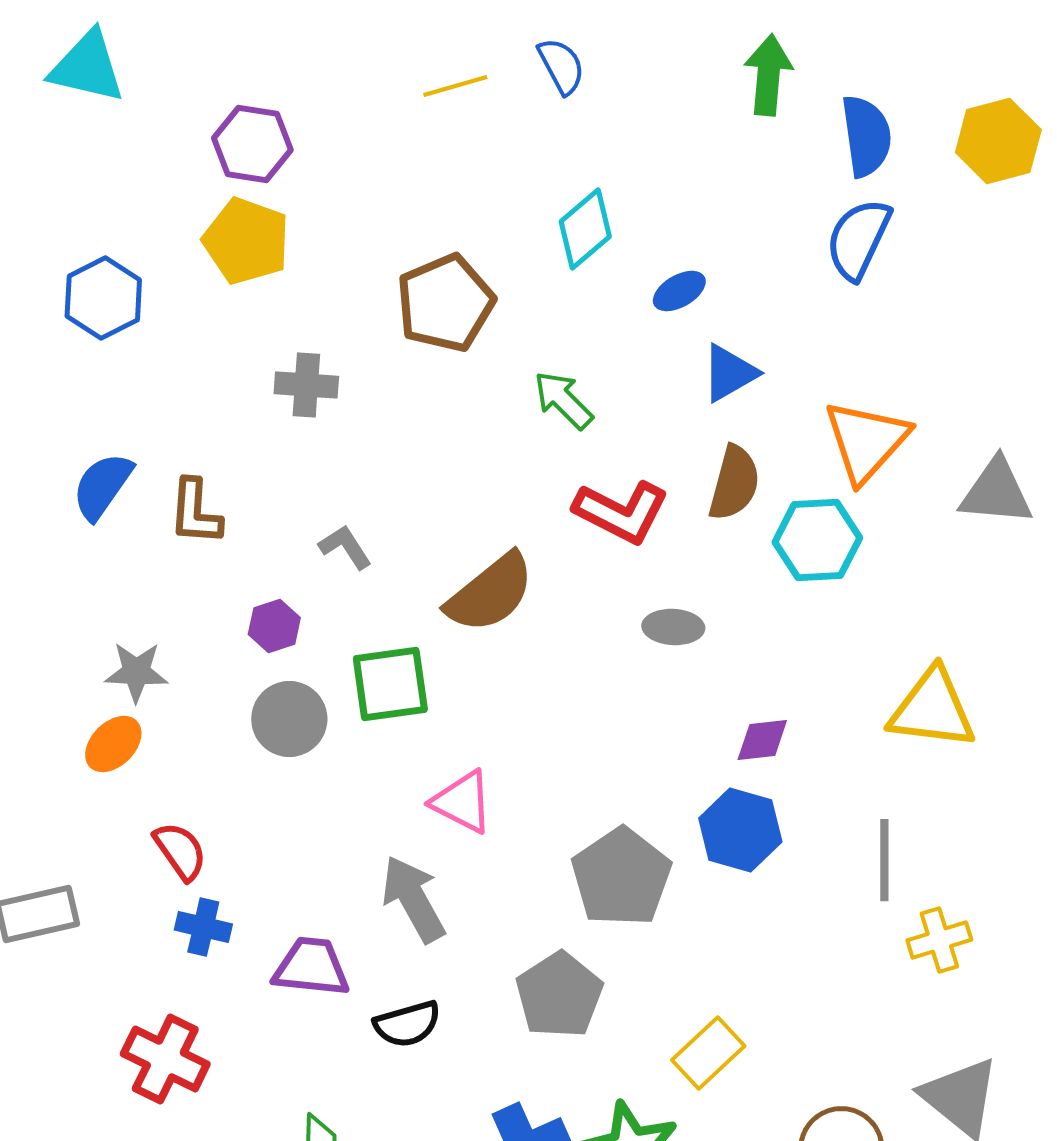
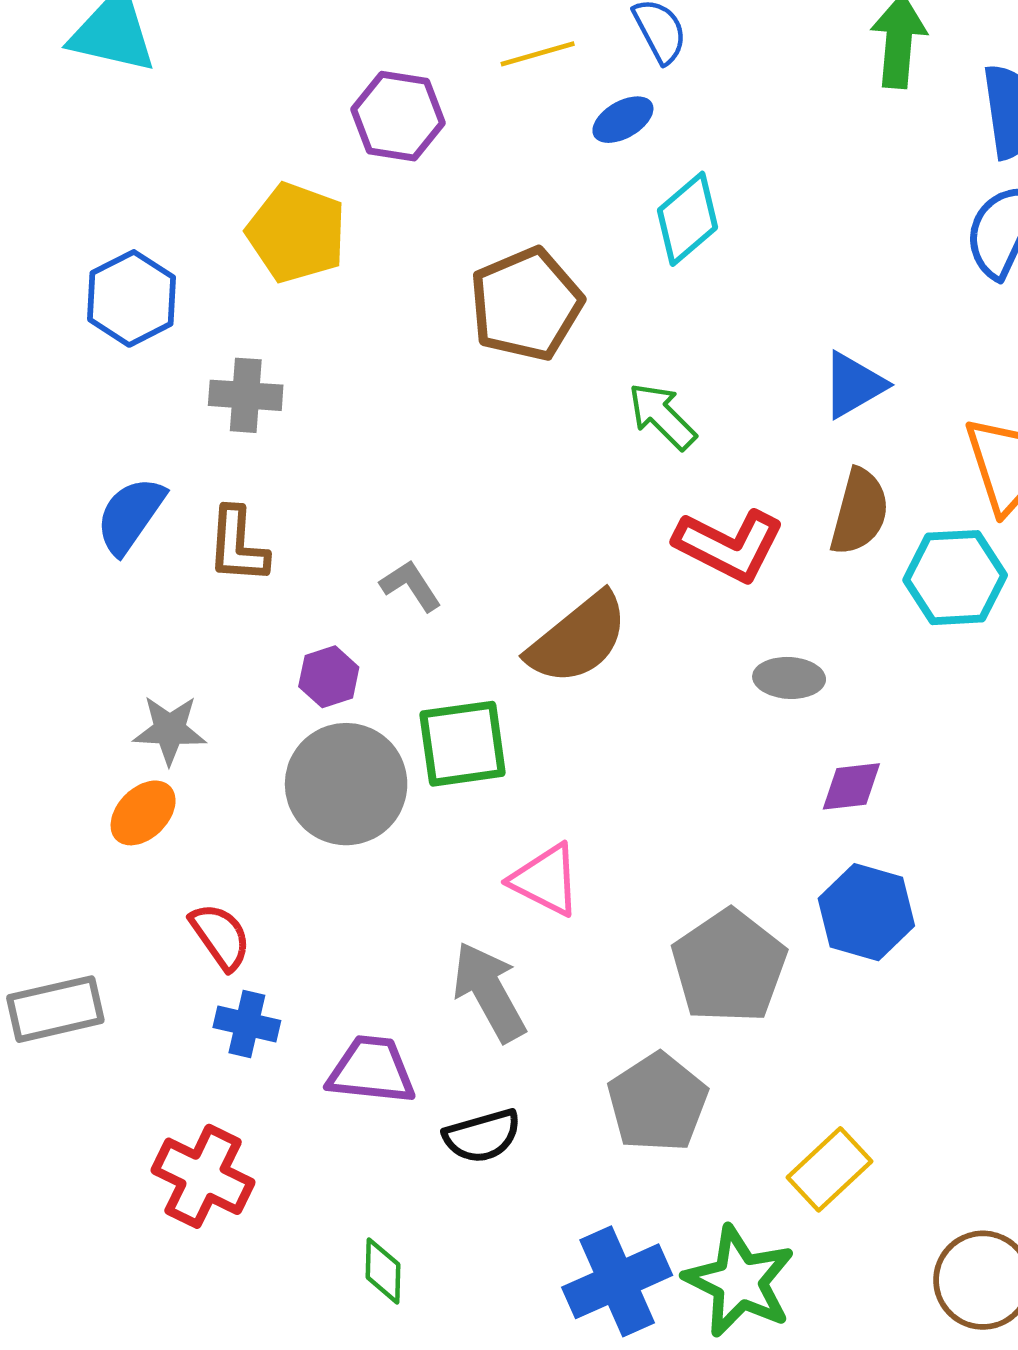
purple hexagon: (252, 144) -> (398, 116), moved
blue ellipse: (679, 291) -> (623, 120), moved
gray cross: (306, 385) -> (246, 395), moved
gray circle: (289, 719) -> (346, 784), size x1.4
purple diamond: (762, 740) -> (851, 786), moved

